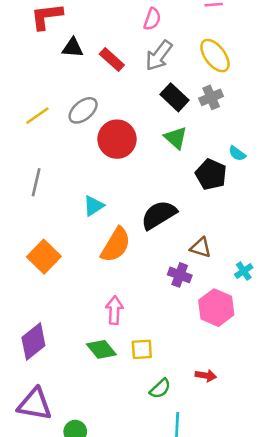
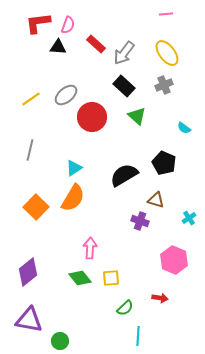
pink semicircle: (152, 19) -> (68, 25), moved
red rectangle: (112, 59) -> (96, 44), moved
black rectangle: (174, 97) -> (124, 86), moved
black pentagon: (211, 174) -> (164, 163), moved
orange semicircle: (116, 245) -> (73, 198), moved
pink hexagon: (216, 308) -> (174, 260), moved

